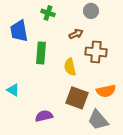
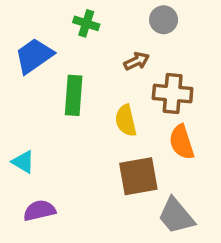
blue trapezoid: (19, 31) -> (34, 56), turned 65
orange semicircle: (106, 91) -> (182, 142), moved, turned 84
brown square: (77, 98) -> (138, 176), turned -30
purple semicircle: (44, 116) -> (39, 210), moved

